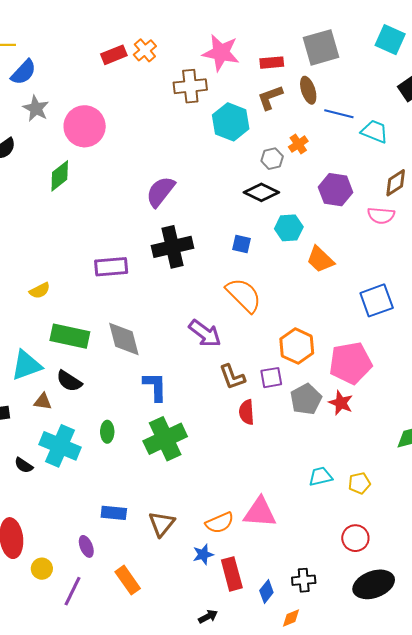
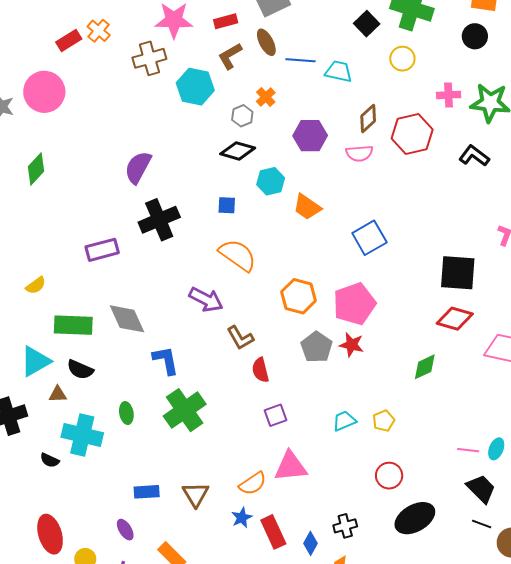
pink circle: (85, 126) -> (44, 92), moved
purple square: (271, 378) -> (275, 415), moved

